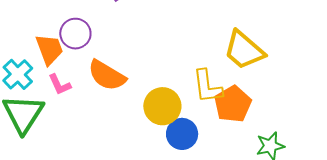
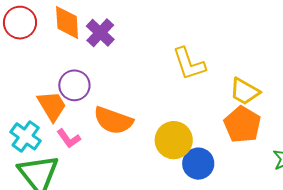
yellow trapezoid: (244, 50) -> (245, 91), moved, size x0.7
yellow L-shape: (207, 87) -> (189, 64), moved

